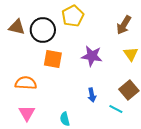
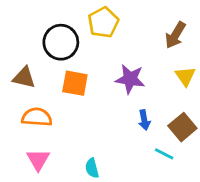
brown triangle: (17, 27) -> (24, 78), moved
blue arrow: (92, 95) -> (144, 120), moved

